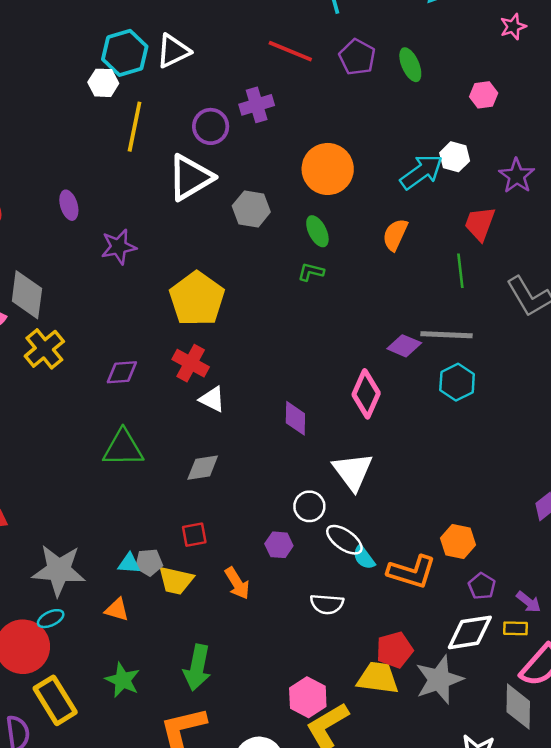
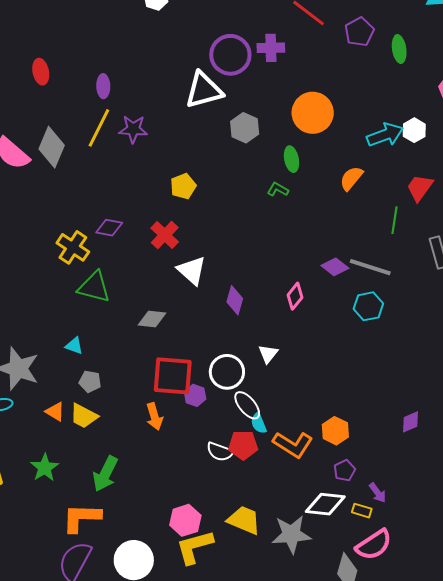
purple circle: (211, 126) -> (230, 55), size x1.4
yellow line: (135, 127) -> (99, 128), moved
yellow pentagon: (197, 299) -> (183, 186), size x0.6
yellow cross: (44, 349) -> (73, 247), moved, turned -32
pink diamond: (366, 394) -> (295, 296), size x0.7
white triangle: (212, 399) -> (192, 270), moved, size x1.4
white triangle: (353, 471) -> (268, 354), size x0.6
white circle: (309, 506) -> (227, 372), size x1.4
red square: (194, 535) -> (173, 376), moved, size x2.0
cyan triangle: (129, 563) -> (74, 346), moved
yellow trapezoid: (176, 580) -> (84, 416), moved
red pentagon: (395, 650) -> (243, 445), moved

